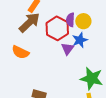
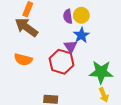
brown arrow: (29, 22) -> (26, 27), turned -90
red hexagon: (57, 28) -> (61, 62), moved

